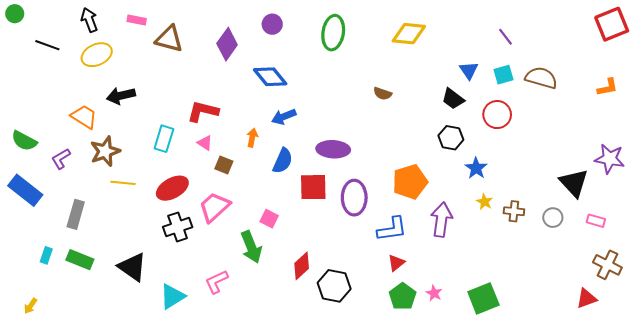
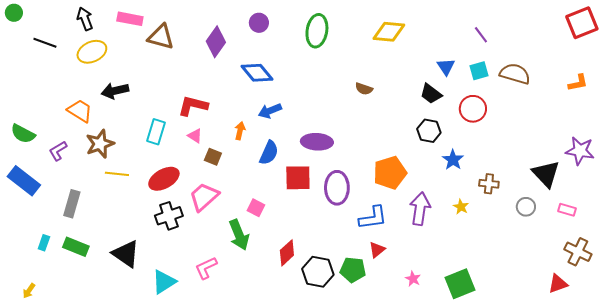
pink rectangle: (137, 20) -> (130, 19), size x1.4
yellow star: (485, 202) -> (461, 207), moved
brown cross: (514, 211) -> (489, 184), moved
green pentagon: (403, 296) -> (353, 270), moved, turned -30

